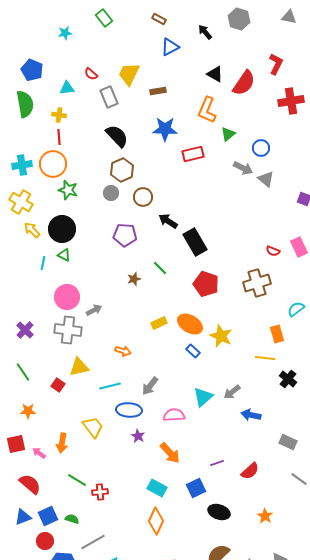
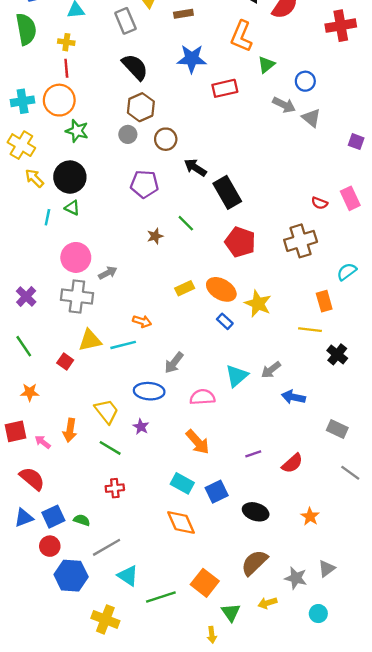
cyan line: (110, 386) -> (123, 345), moved
purple star: (138, 436) -> (141, 427), moved
green line: (77, 480) -> (110, 448), moved
blue square: (196, 488) -> (217, 492), moved
orange diamond: (156, 521) -> (181, 522), turned -48

